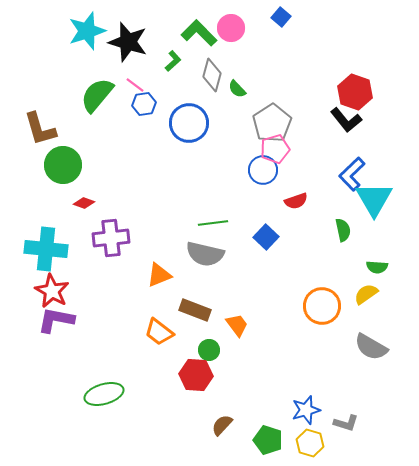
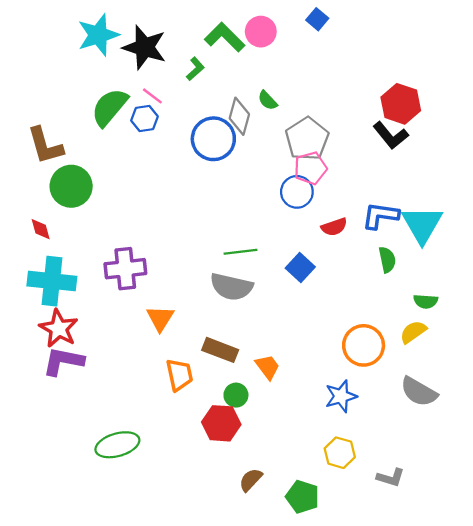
gray diamond: (212, 75) -> (239, 116), moved
blue hexagon: (144, 104) -> (144, 118), moved
blue L-shape: (352, 174) -> (380, 216), moved, turned 52
red diamond: (84, 203) -> (41, 229), moved, turned 55
orange triangle: (159, 275) -> (160, 318), moved, turned -36
orange trapezoid: (159, 332) -> (179, 375), turned -140
blue star: (306, 410) -> (341, 396), moved
yellow hexagon: (310, 443) -> (340, 453), moved

